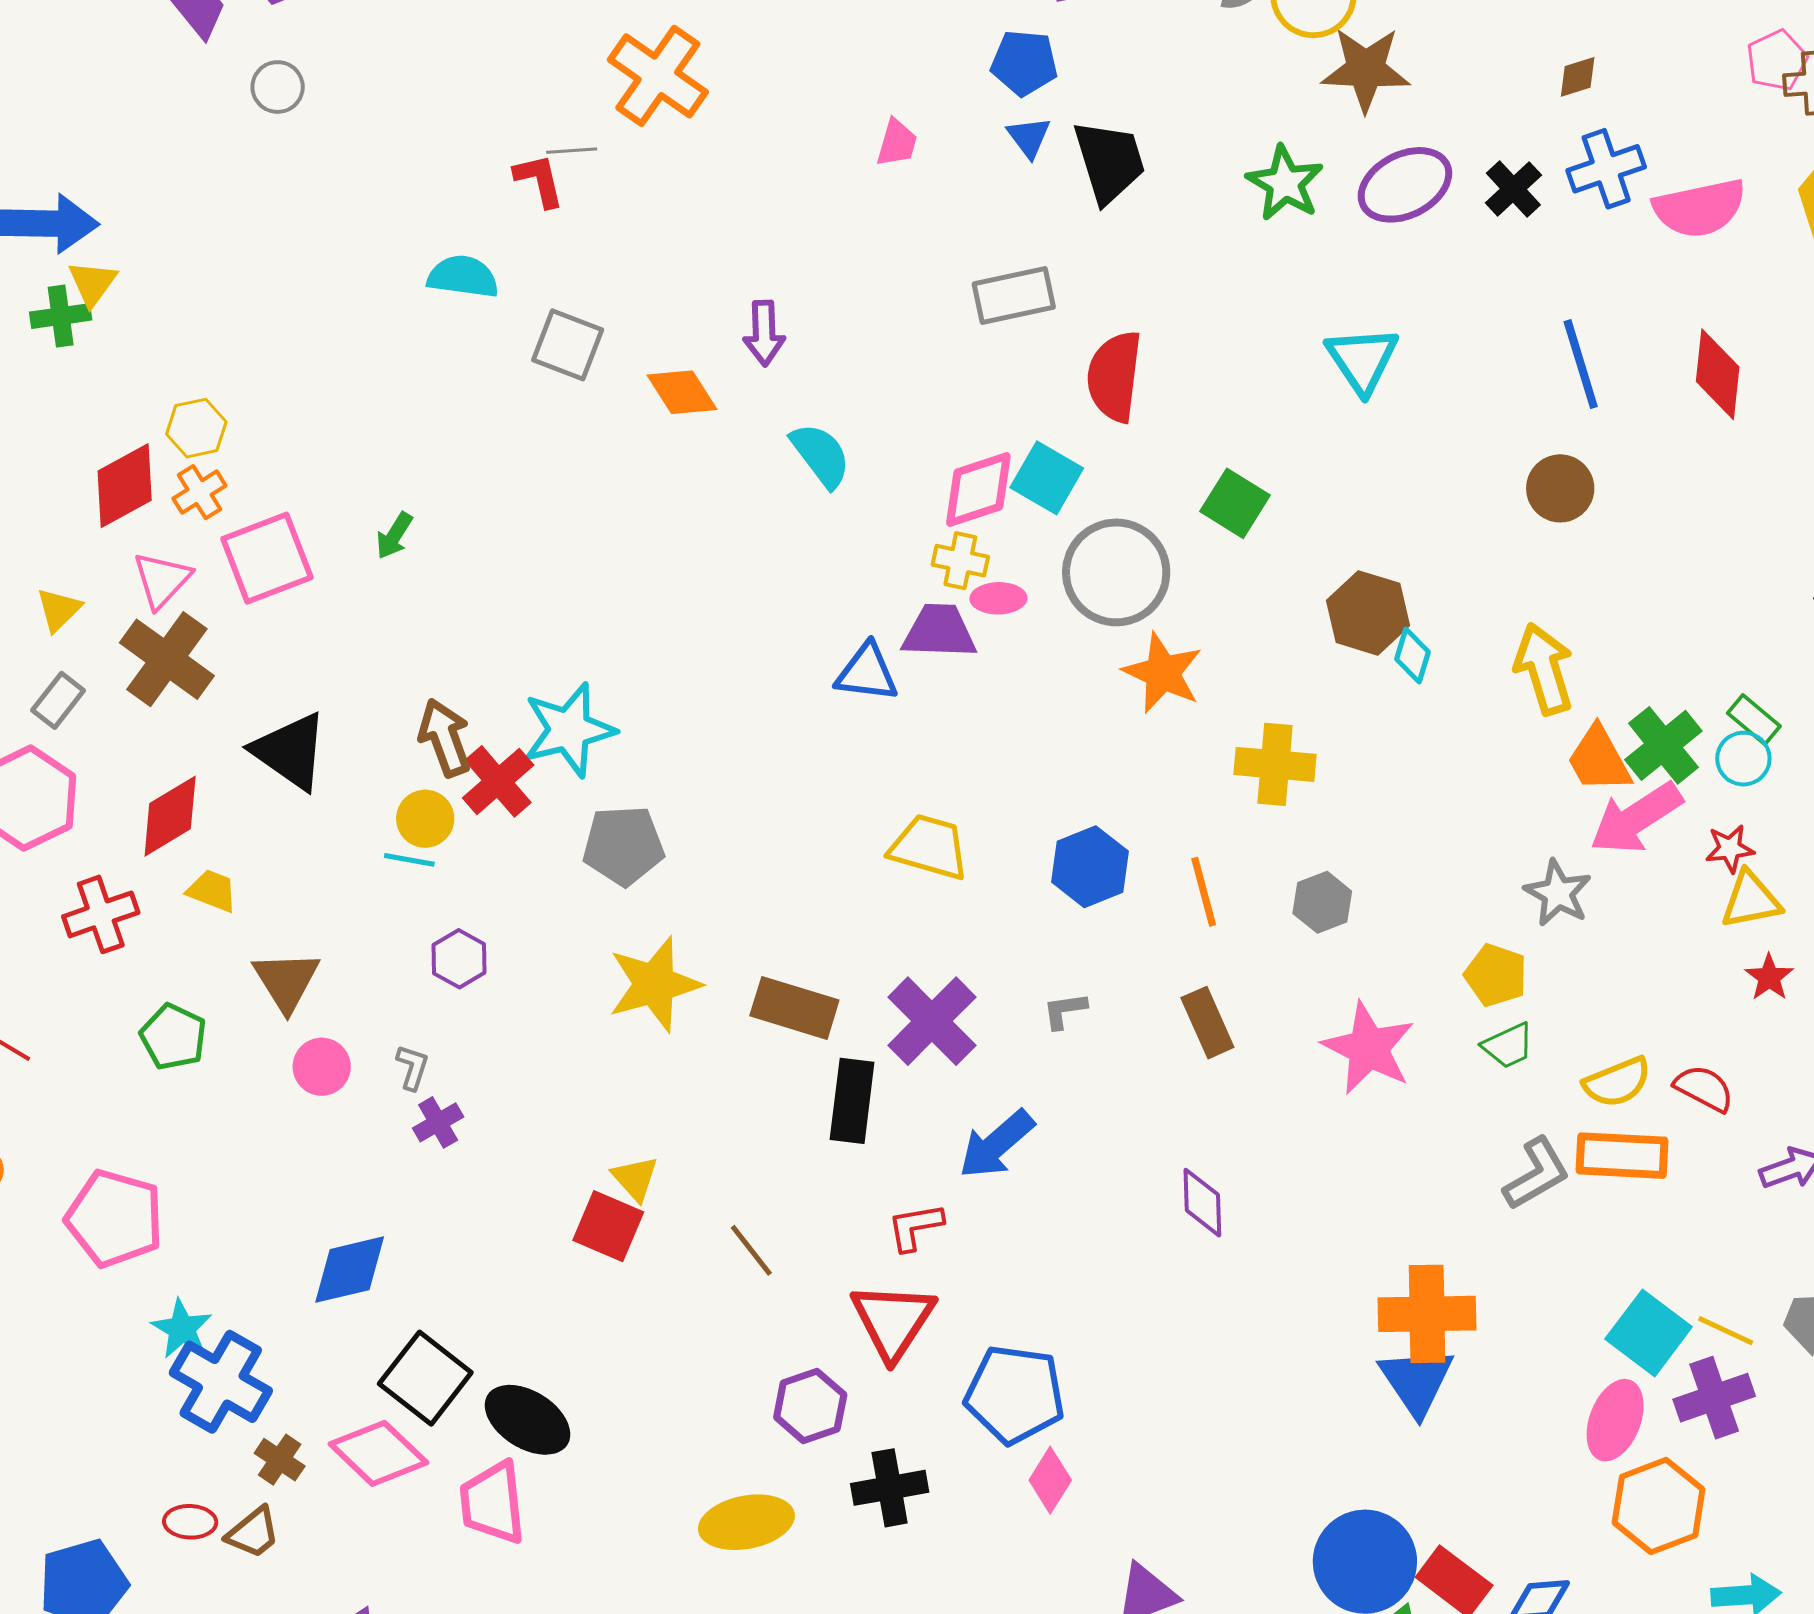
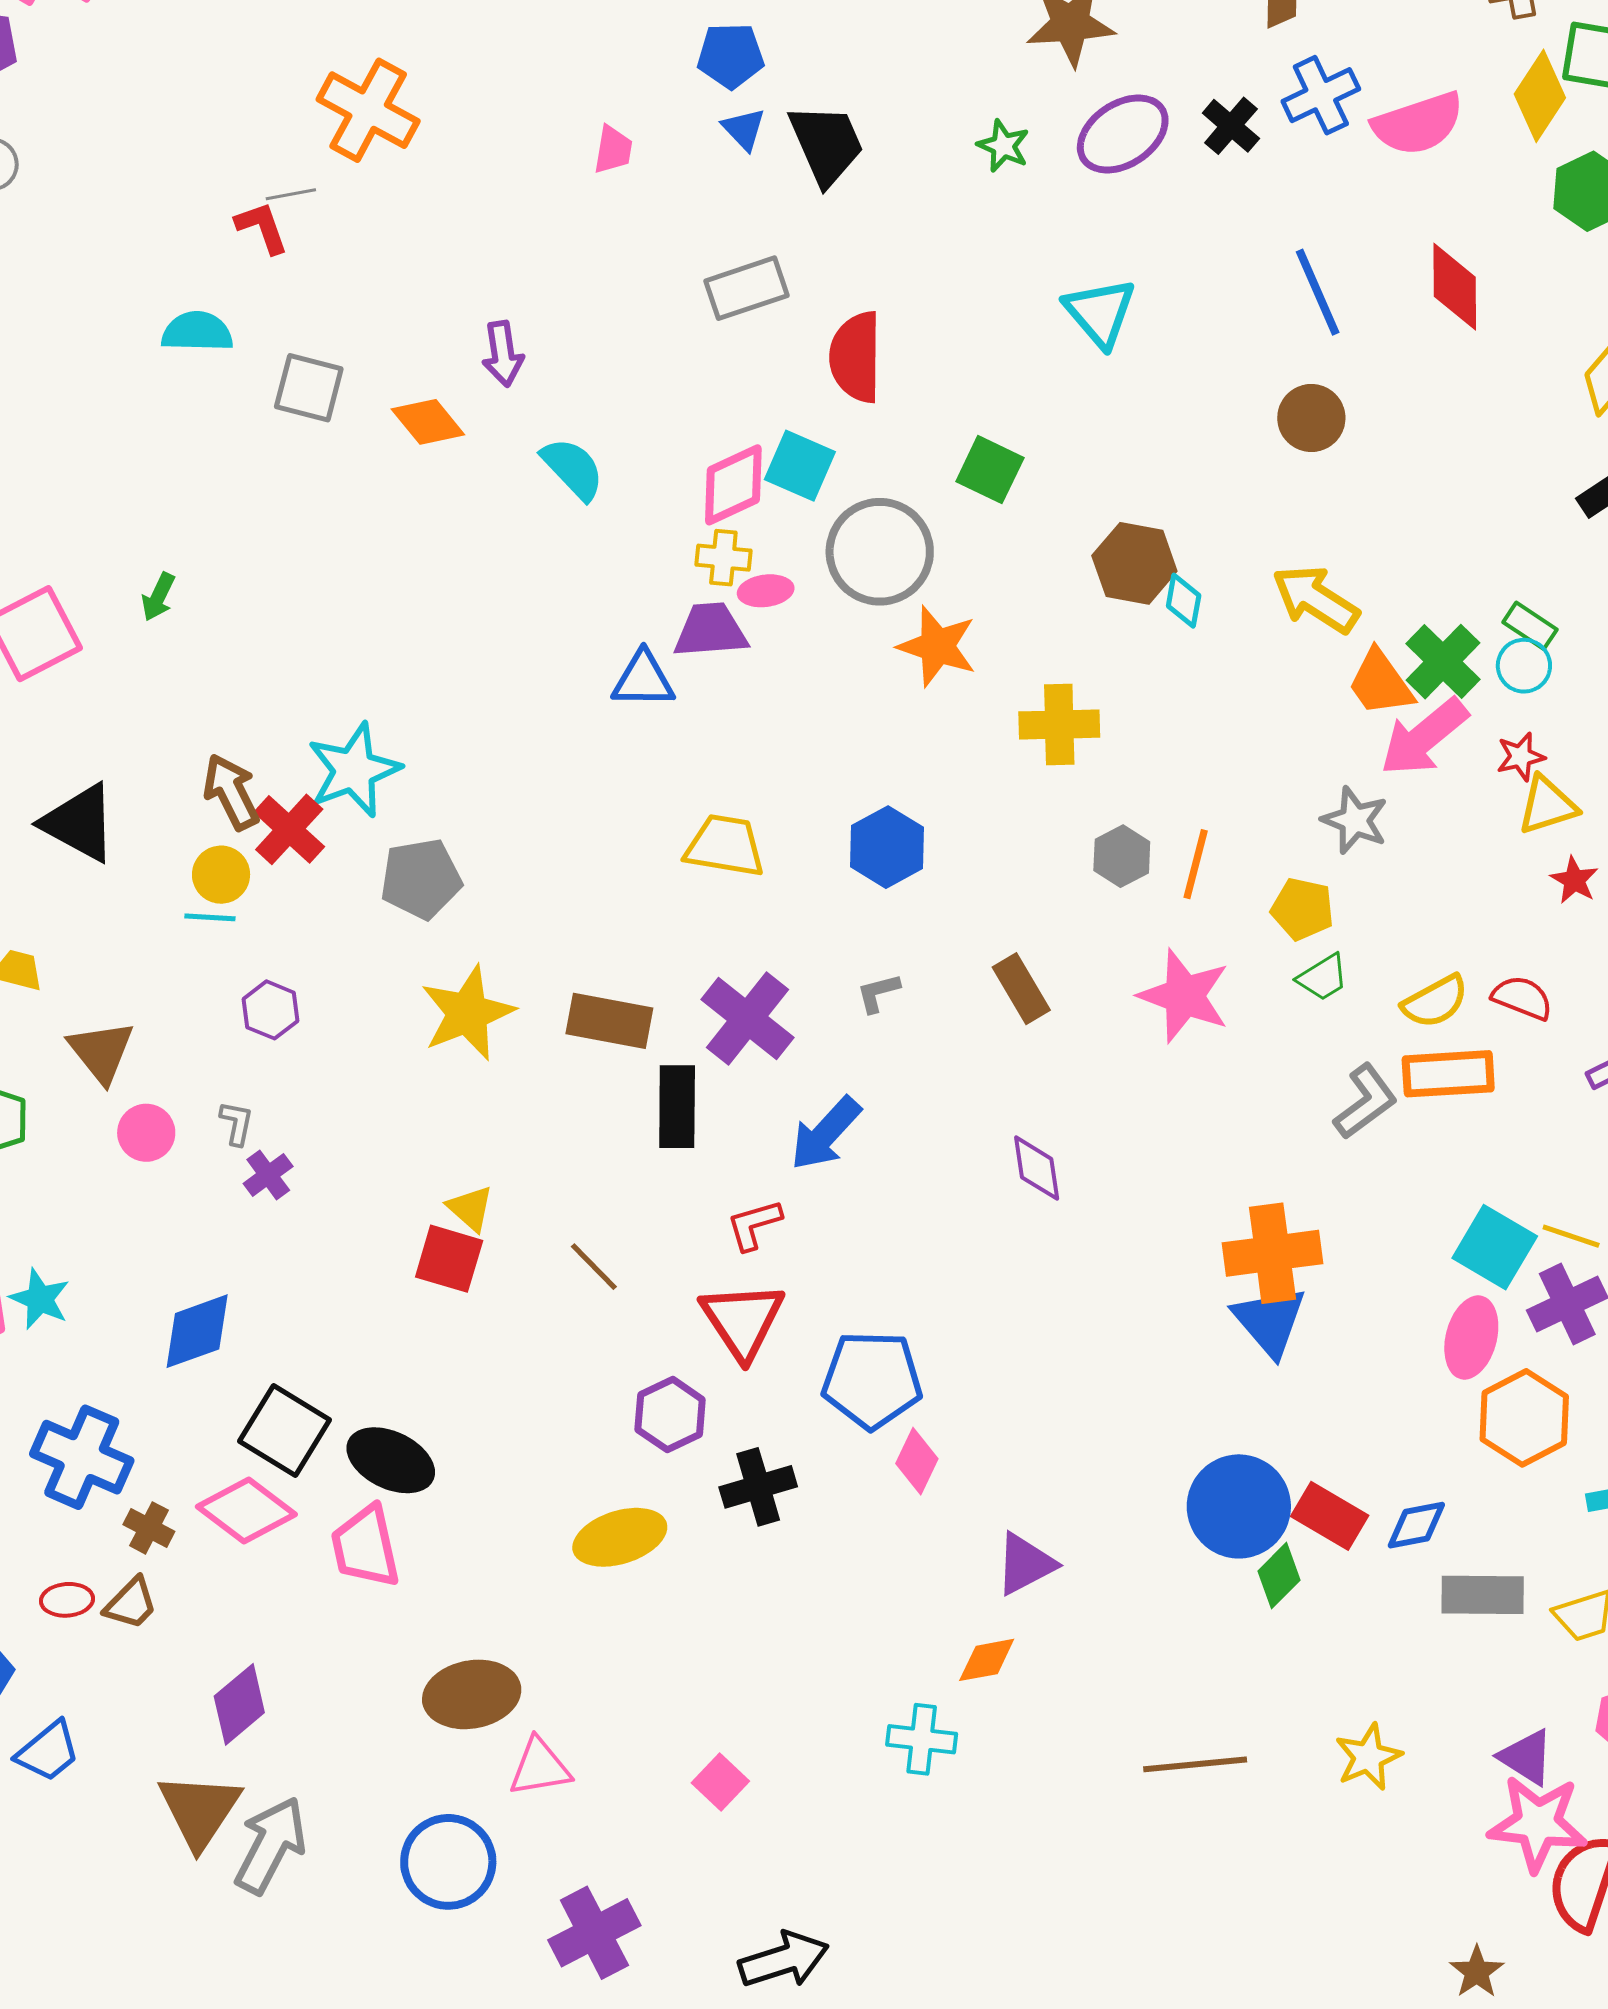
green star: (1285, 183) -> (1003, 146), size x0.7
yellow arrow: (1544, 669) -> (1316, 599), turned -34
orange line: (1204, 892) -> (1196, 864), moved, turned 36
cyan star: (182, 1329) -> (40, 1299), moved

